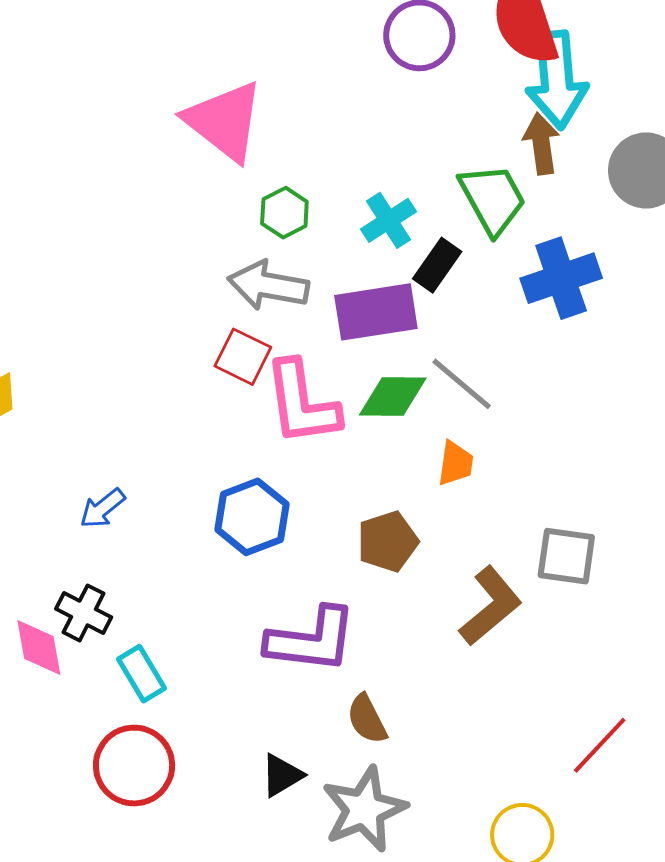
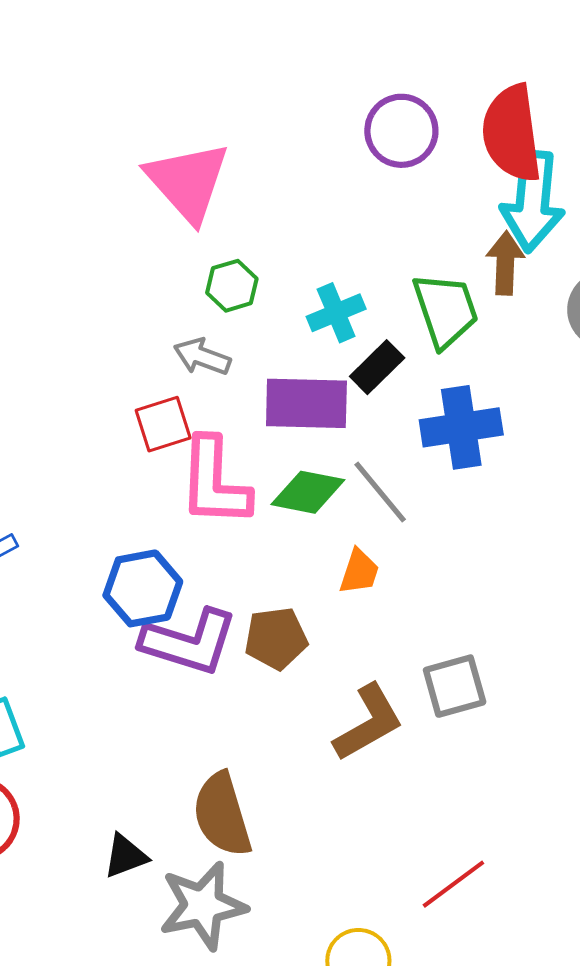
blue cross: (561, 278) -> (461, 427), moved
gray arrow: (268, 285) -> (202, 357), size x0.7
red square: (243, 357) -> (163, 424), turned 36
gray square: (566, 556) -> (455, 686), turned -34
purple L-shape: (311, 640) -> (189, 642), moved
brown semicircle: (367, 719) -> (222, 815), size x1.6

